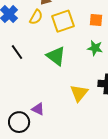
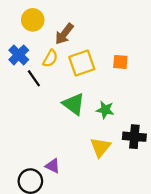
green star: (95, 48) -> (105, 110), moved
black line: (17, 52) -> (34, 78), moved

